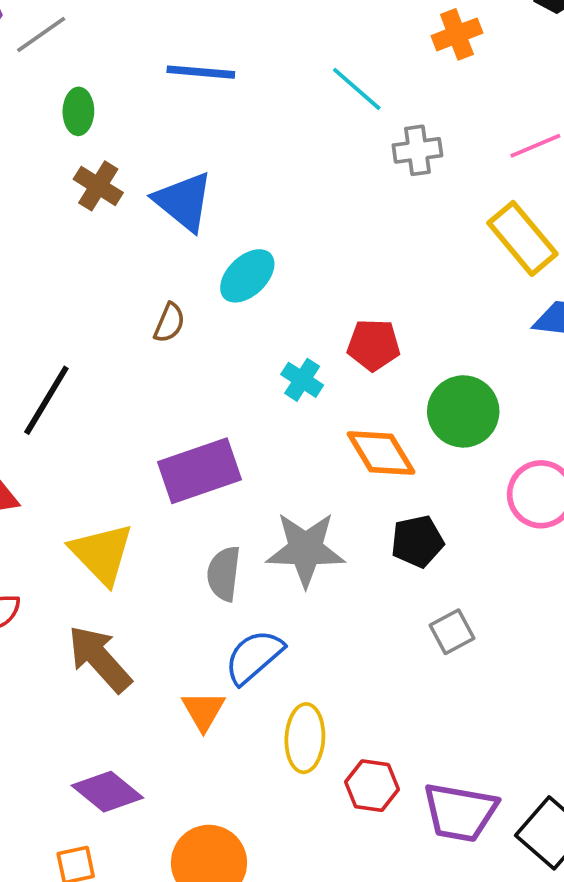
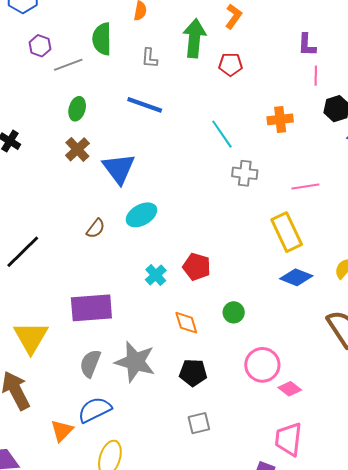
green circle: (463, 411) -> (234, 312), size x0.6
orange diamond: (381, 453) -> (186, 323), size x0.7

